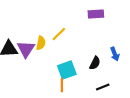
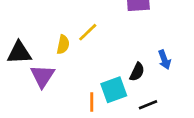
purple triangle: (26, 49) -> (42, 76), moved
cyan square: (67, 70) -> (114, 90), moved

